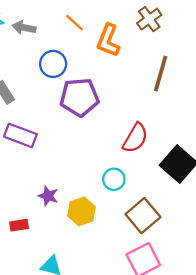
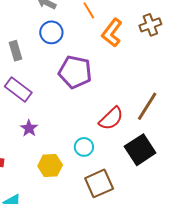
blue circle: (53, 64) -> (51, 32), moved
brown line: (161, 73) -> (147, 106), moved
purple star: (48, 196) -> (29, 128), moved

